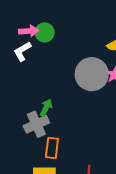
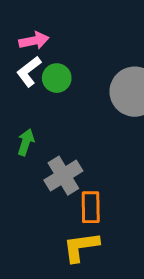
green circle: (45, 32) -> (57, 78), moved
green arrow: (46, 108) -> (26, 142), moved

